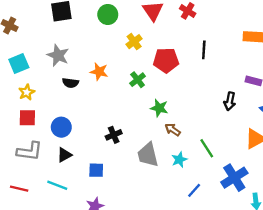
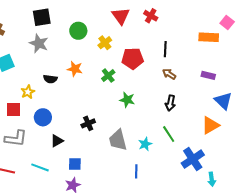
green circle: (108, 15) -> (78, 31), moved
gray star: (58, 55) -> (39, 43), moved
yellow star: (27, 92) -> (28, 92), moved
black arrow: (230, 101) -> (170, 103), moved
brown arrow: (173, 130) -> (169, 74), moved
black triangle: (64, 155) -> (57, 141), moved
blue square: (96, 170) -> (75, 164), moved
blue line: (194, 190) -> (136, 171), moved, turned -40

